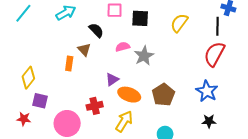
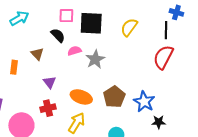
black square: (140, 18) -> (91, 23), size x1.4
black semicircle: (96, 30) -> (58, 35), moved
orange rectangle: (69, 64) -> (14, 67), moved
purple triangle: (112, 79) -> (50, 82), moved, turned -32
blue star: (207, 91) -> (144, 102), moved

